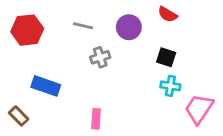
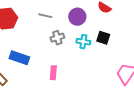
cyan cross: (170, 86) -> (83, 42), moved
pink rectangle: (96, 119) -> (53, 73), moved

